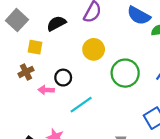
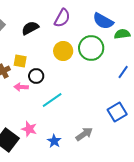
yellow square: (35, 47) -> (20, 61), moved
green circle: (125, 73) -> (91, 48), moved

